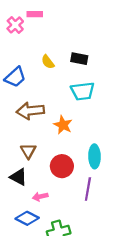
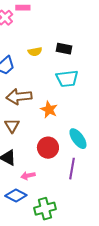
yellow semicircle: (48, 62) -> (35, 52), turned -64
brown triangle: (28, 151) -> (12, 126), moved
cyan ellipse: (94, 156) -> (78, 139), turned -35

